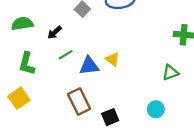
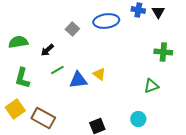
brown rectangle: (79, 101) -> (43, 118), moved, turned -35

